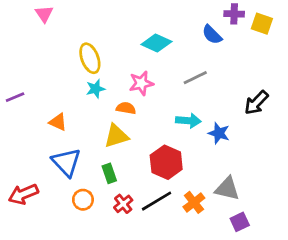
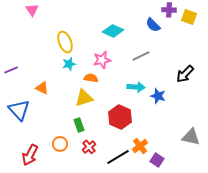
blue triangle: (66, 162) -> (19, 110), moved
gray triangle: (227, 189) -> (191, 137), moved
red arrow: (23, 194) -> (30, 155), moved, turned -40
black line: (156, 201) -> (118, 157), moved
purple square: (240, 222) -> (157, 160), moved, turned -32

